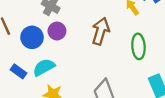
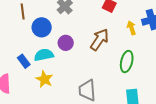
purple circle: (57, 31) -> (66, 43), moved
blue rectangle: (19, 71) -> (24, 61), moved

